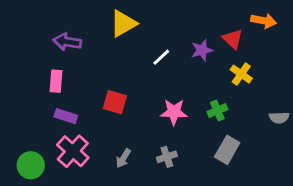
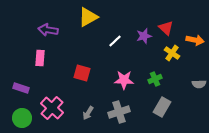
orange arrow: (264, 21) -> (195, 40), moved
purple rectangle: (66, 116) -> (21, 88), moved
gray cross: (167, 157) -> (119, 112), size x1.5

